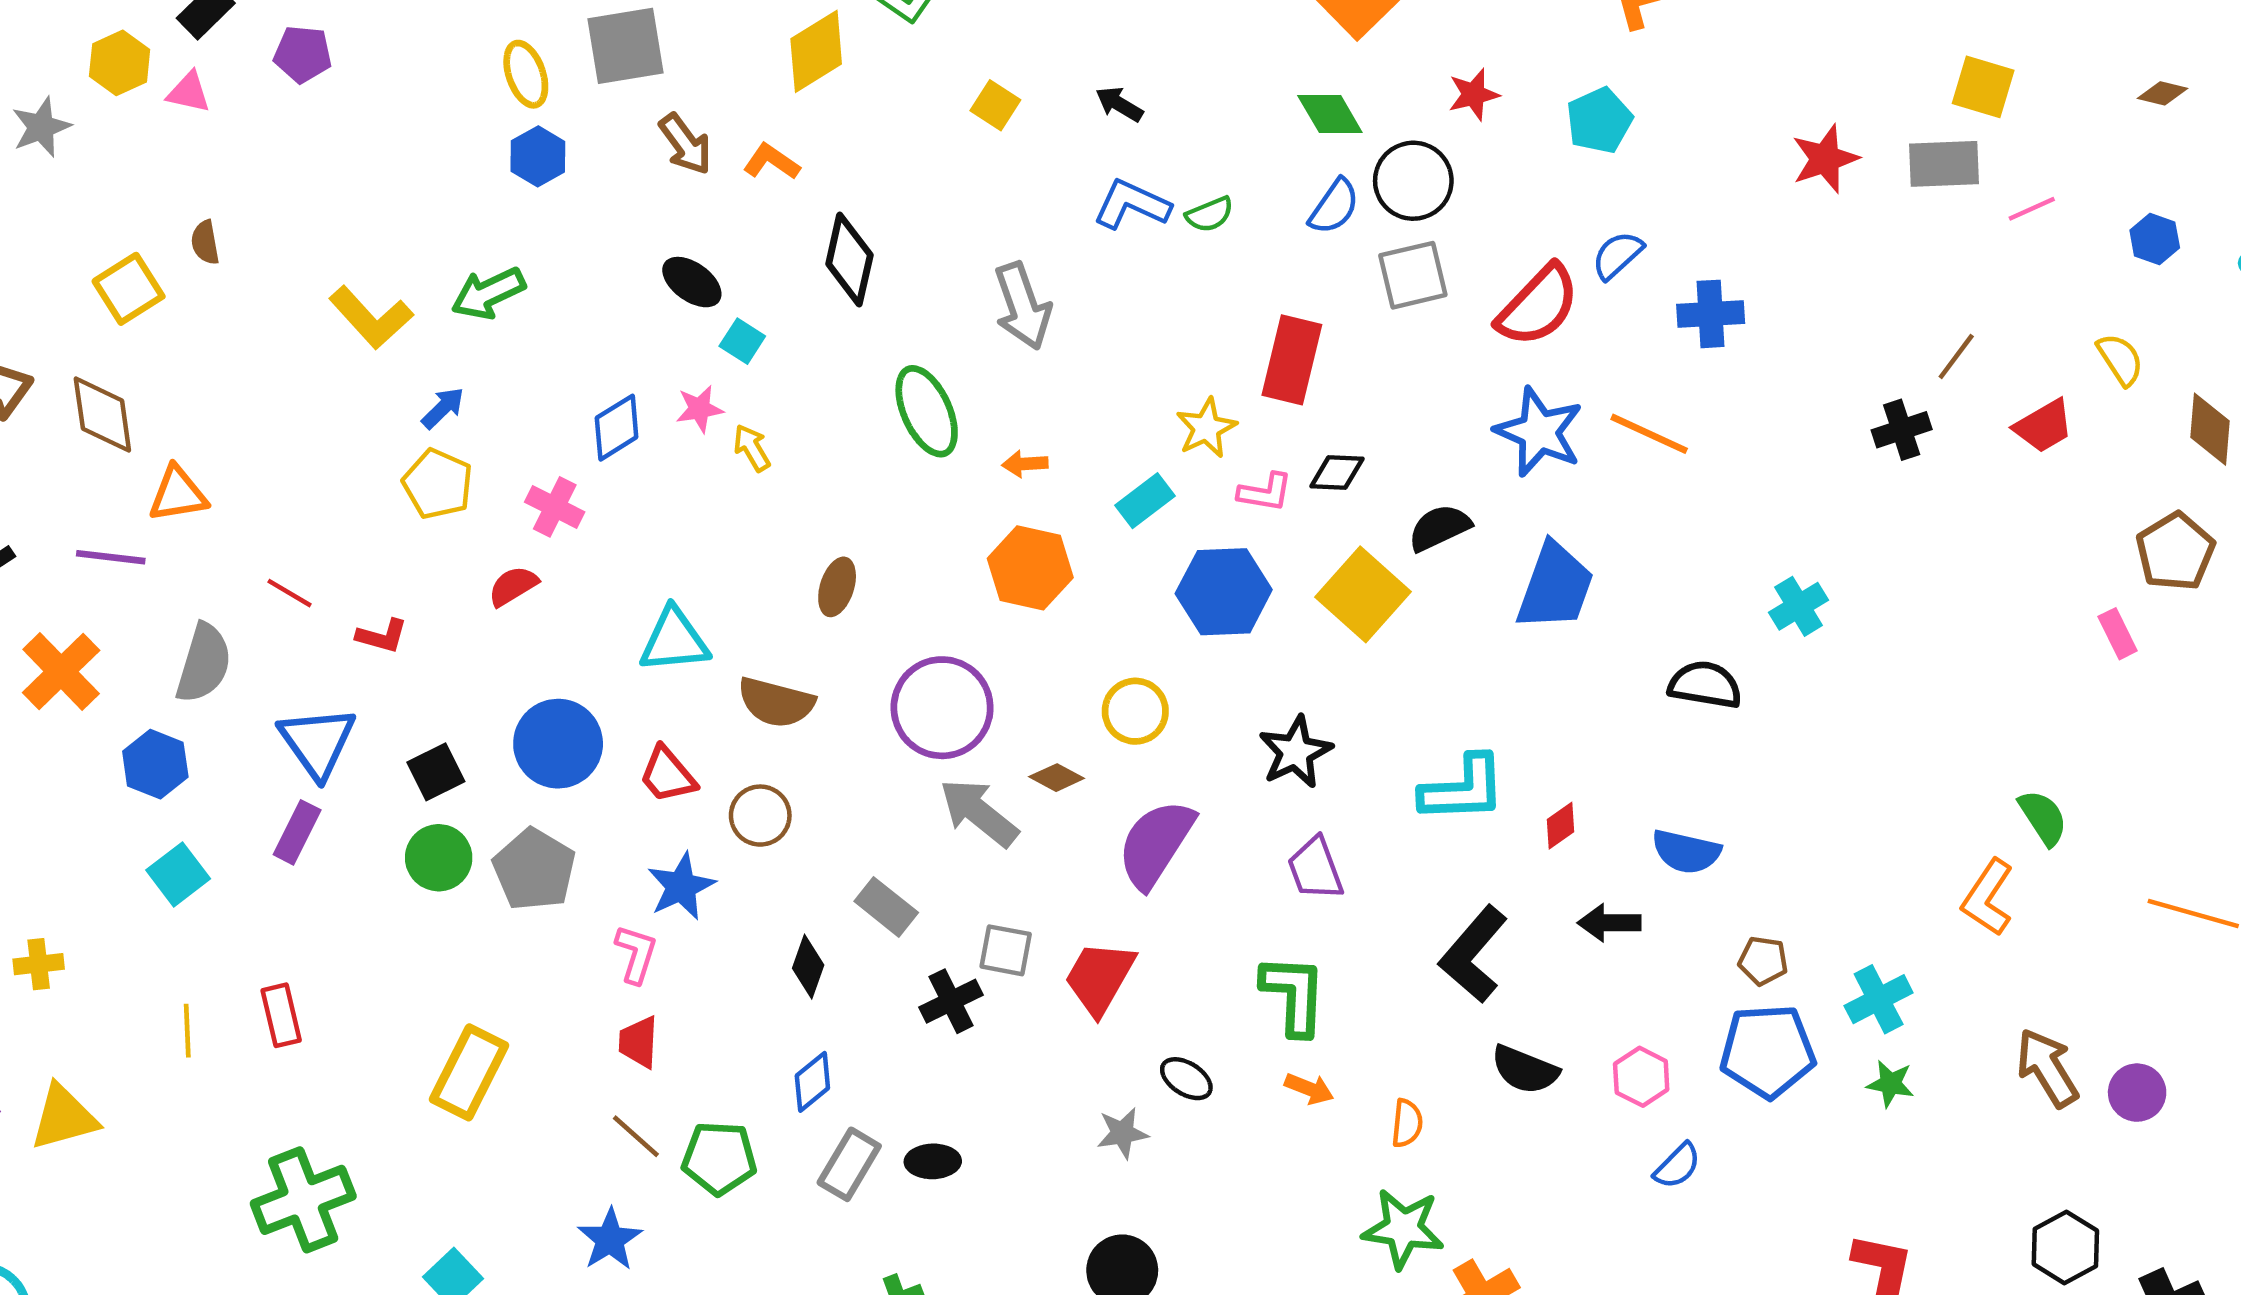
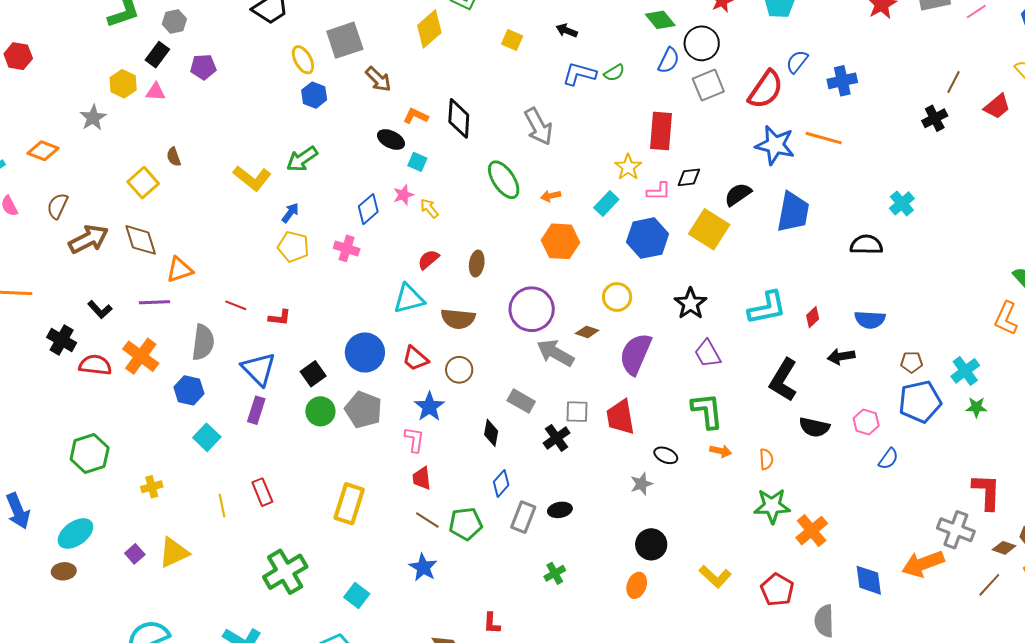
orange L-shape: (771, 162) -> (416, 116), moved
red semicircle: (513, 586) -> (428, 259), moved
red trapezoid: (1100, 978) -> (620, 417), turned -30

